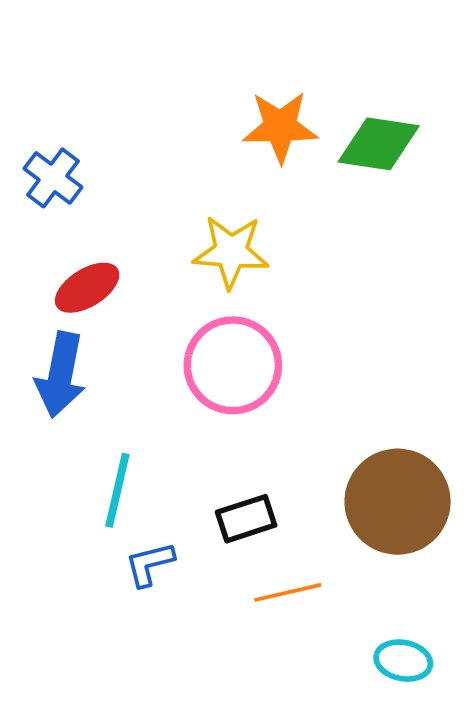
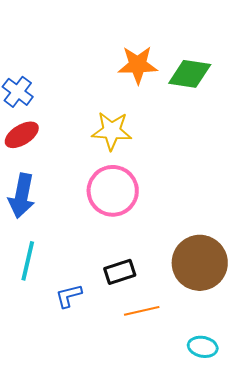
red ellipse: (87, 288) -> (22, 135), moved
cyan line: (117, 490) -> (28, 261), moved

